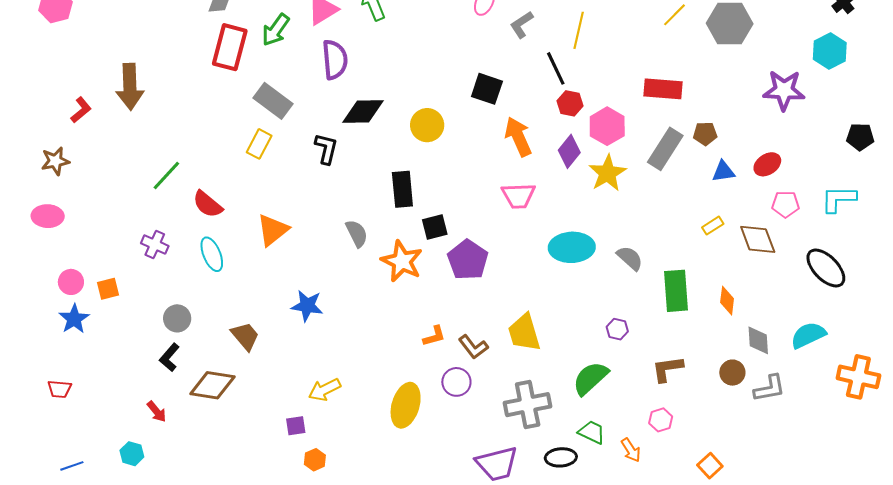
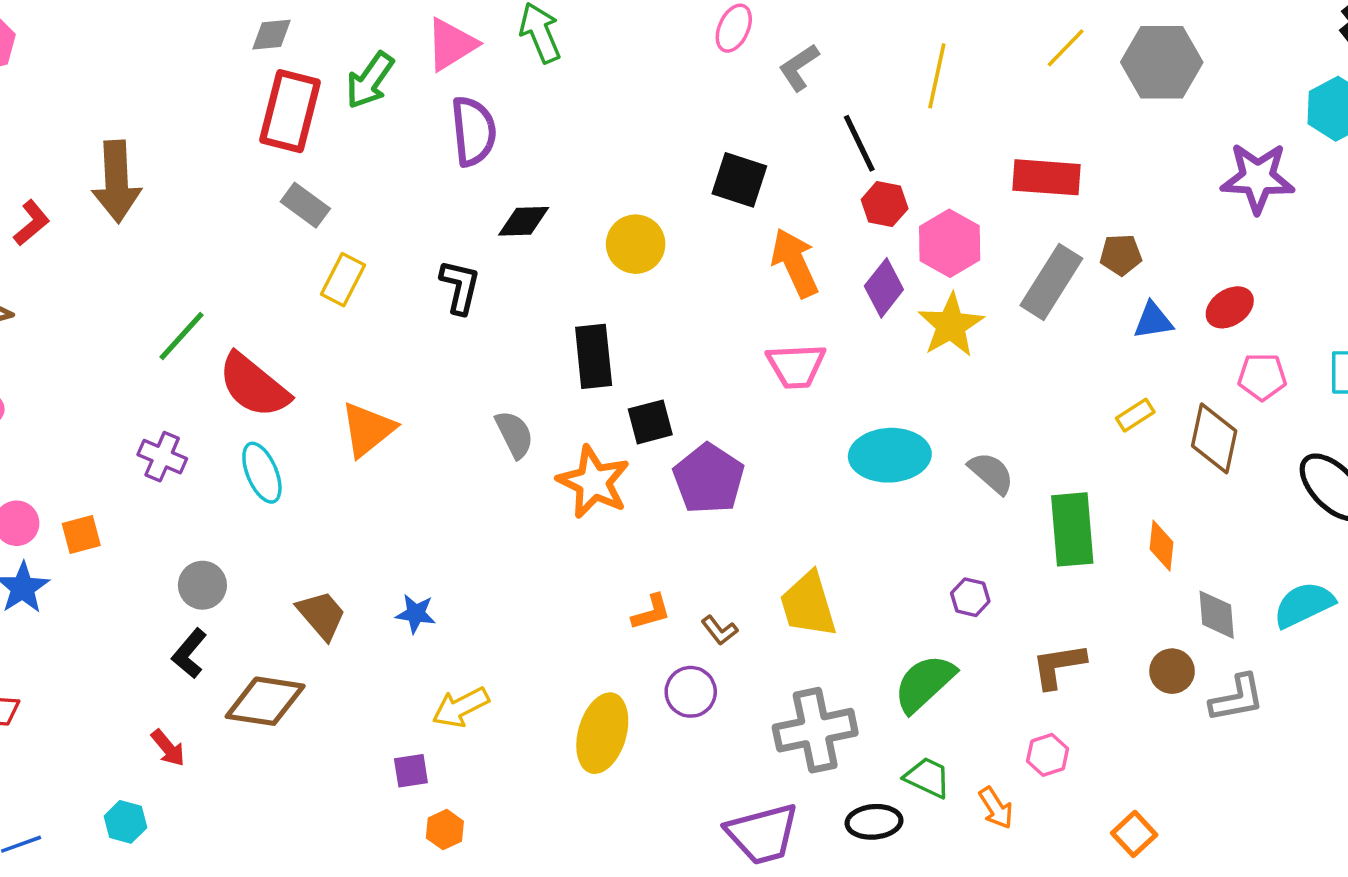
yellow line: (579, 30) -> (937, 76), moved
gray rectangle: (273, 101) -> (305, 205), moved, size x0.7
black diamond: (363, 111) -> (524, 221), size x0.7
red semicircle: (208, 204) -> (254, 386), size x1.4
brown diamond: (758, 239) -> (1214, 438), turned 33
blue star: (307, 306) -> (416, 614), moved, size x0.7
brown L-shape: (473, 347) -> (720, 630), size x0.7

